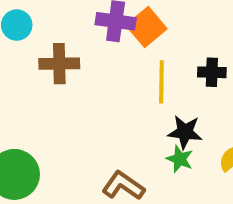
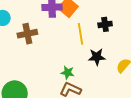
green star: (180, 159) -> (68, 73), moved

